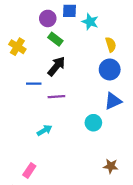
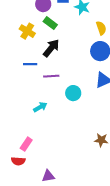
yellow cross: (17, 47) -> (27, 31), moved
cyan circle: (93, 123) -> (73, 93), moved

